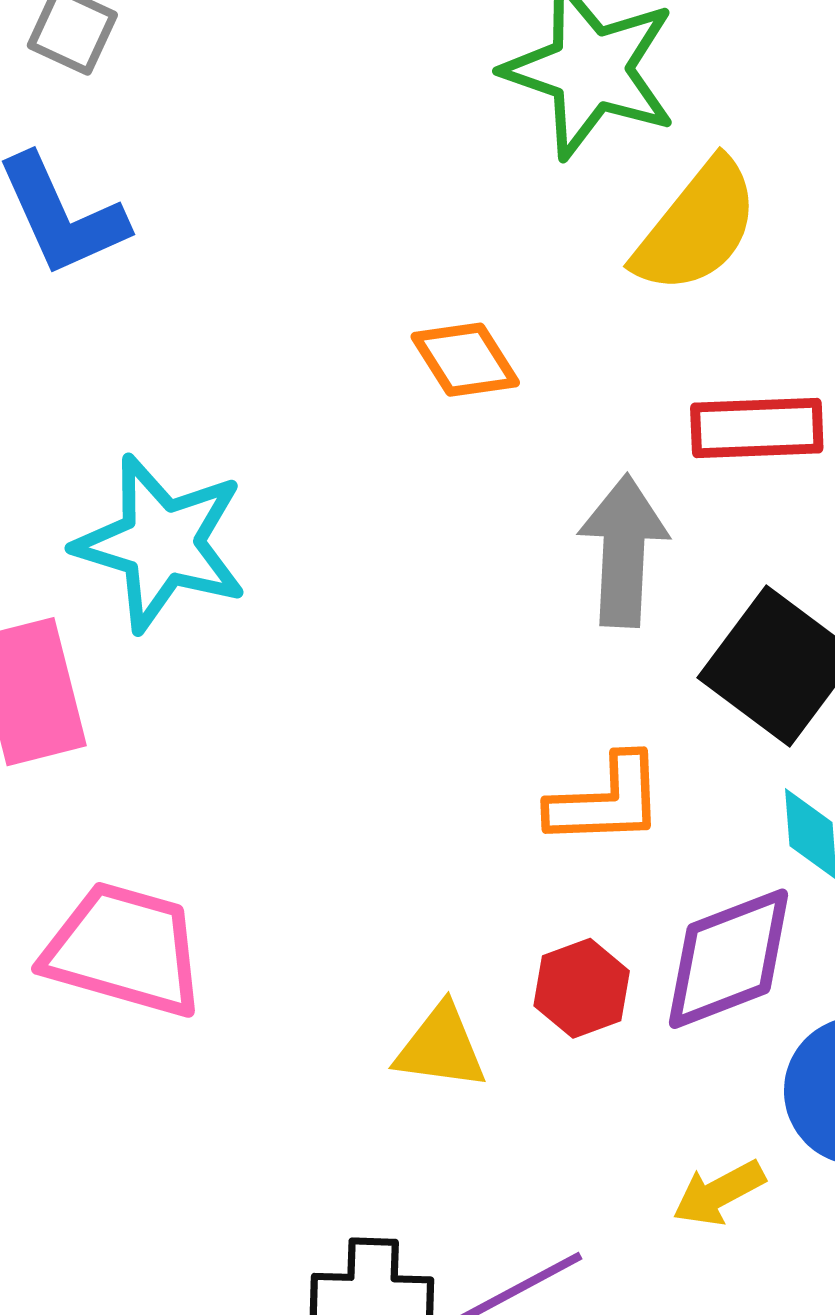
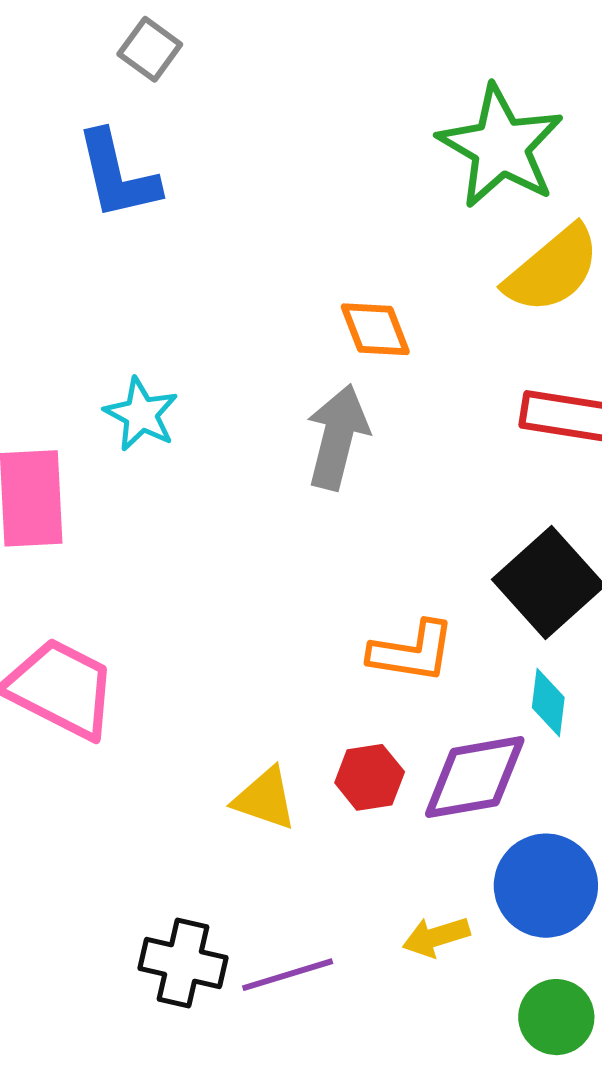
cyan star: (161, 543) -> (141, 414), size x0.6
gray arrow: (623, 551) -> (337, 437), moved

